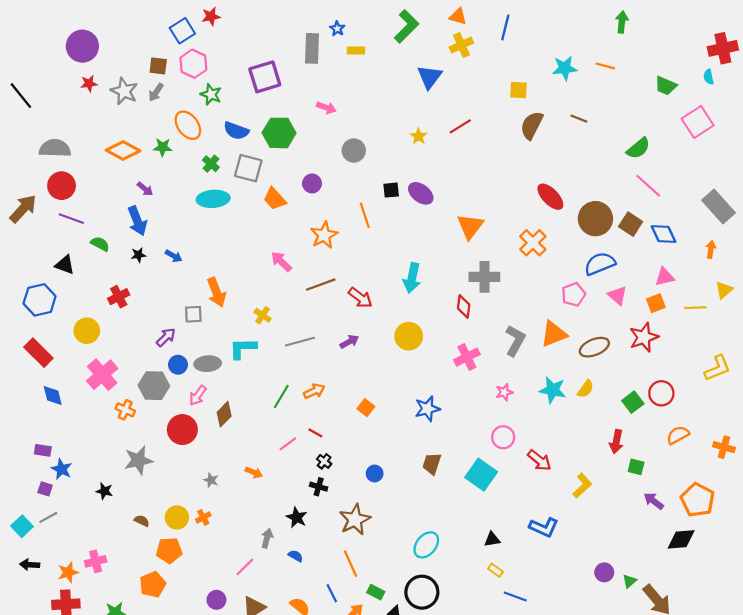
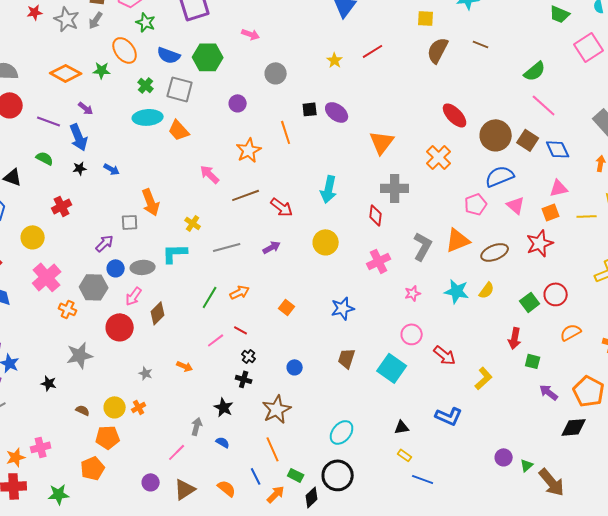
orange trapezoid: (275, 199) -> (179, 130), moved
purple line: (71, 219) -> (49, 121), moved

